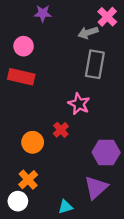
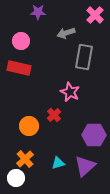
gray arrow: (88, 33) -> (66, 33), moved
cyan triangle: (65, 207) -> (58, 163), moved

